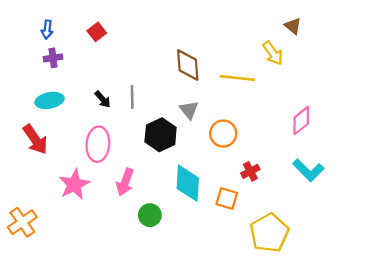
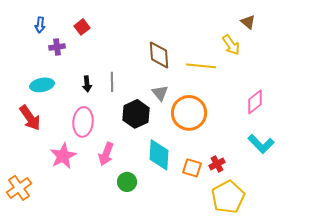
purple cross: (53, 58) -> (57, 47), moved
black arrow: (103, 99) -> (87, 84), turned 35
orange circle: (223, 134) -> (189, 113), size x1.5
red cross: (250, 171) -> (217, 164), moved

